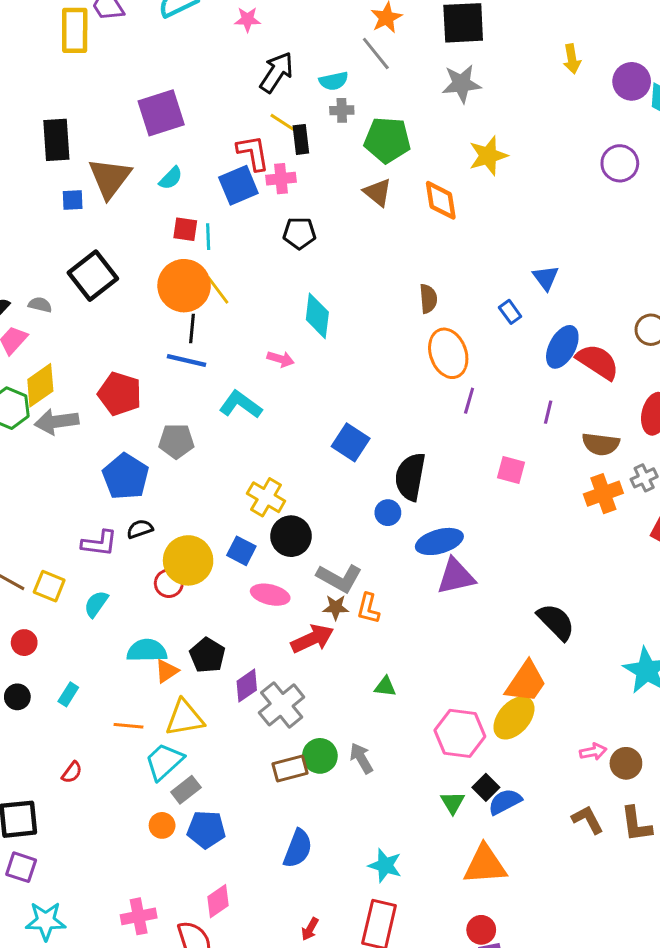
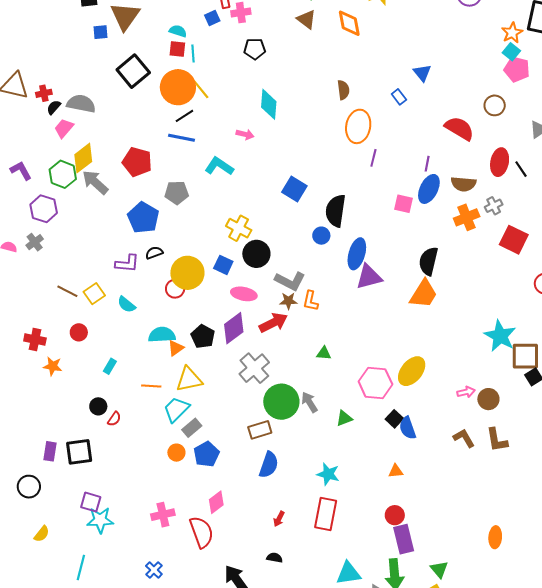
cyan semicircle: (171, 178) -> (178, 31), moved, turned -114
blue square: (238, 185) -> (212, 18), size x0.6
black square: (93, 276) -> (133, 71), moved
gray semicircle: (40, 305) -> (81, 104), size x1.8
black line: (192, 328) -> (184, 116), turned 54
blue ellipse: (562, 347) -> (429, 189), moved
orange ellipse: (448, 353) -> (358, 126), turned 32
gray arrow: (57, 422) -> (95, 182), turned 52
blue ellipse: (439, 541) -> (357, 254), turned -56
yellow square: (49, 586) -> (94, 294), turned 35
cyan semicircle: (96, 604) -> (126, 305), turned -84
black semicircle: (556, 622) -> (428, 261), moved, turned -120
orange trapezoid: (526, 682) -> (424, 294), moved
purple diamond: (247, 686) -> (234, 328), moved, size x1.4
black circle: (17, 697) -> (98, 406), moved
green circle: (320, 756) -> (281, 402), size x1.5
brown rectangle: (290, 769) -> (260, 430), moved
green triangle: (453, 802) -> (344, 418), moved, turned 42
blue semicircle: (505, 802) -> (408, 428), turned -80
blue pentagon: (206, 830) -> (206, 454), turned -30
orange triangle: (485, 865) -> (396, 471), size x0.5
purple square: (21, 867) -> (91, 502), moved

